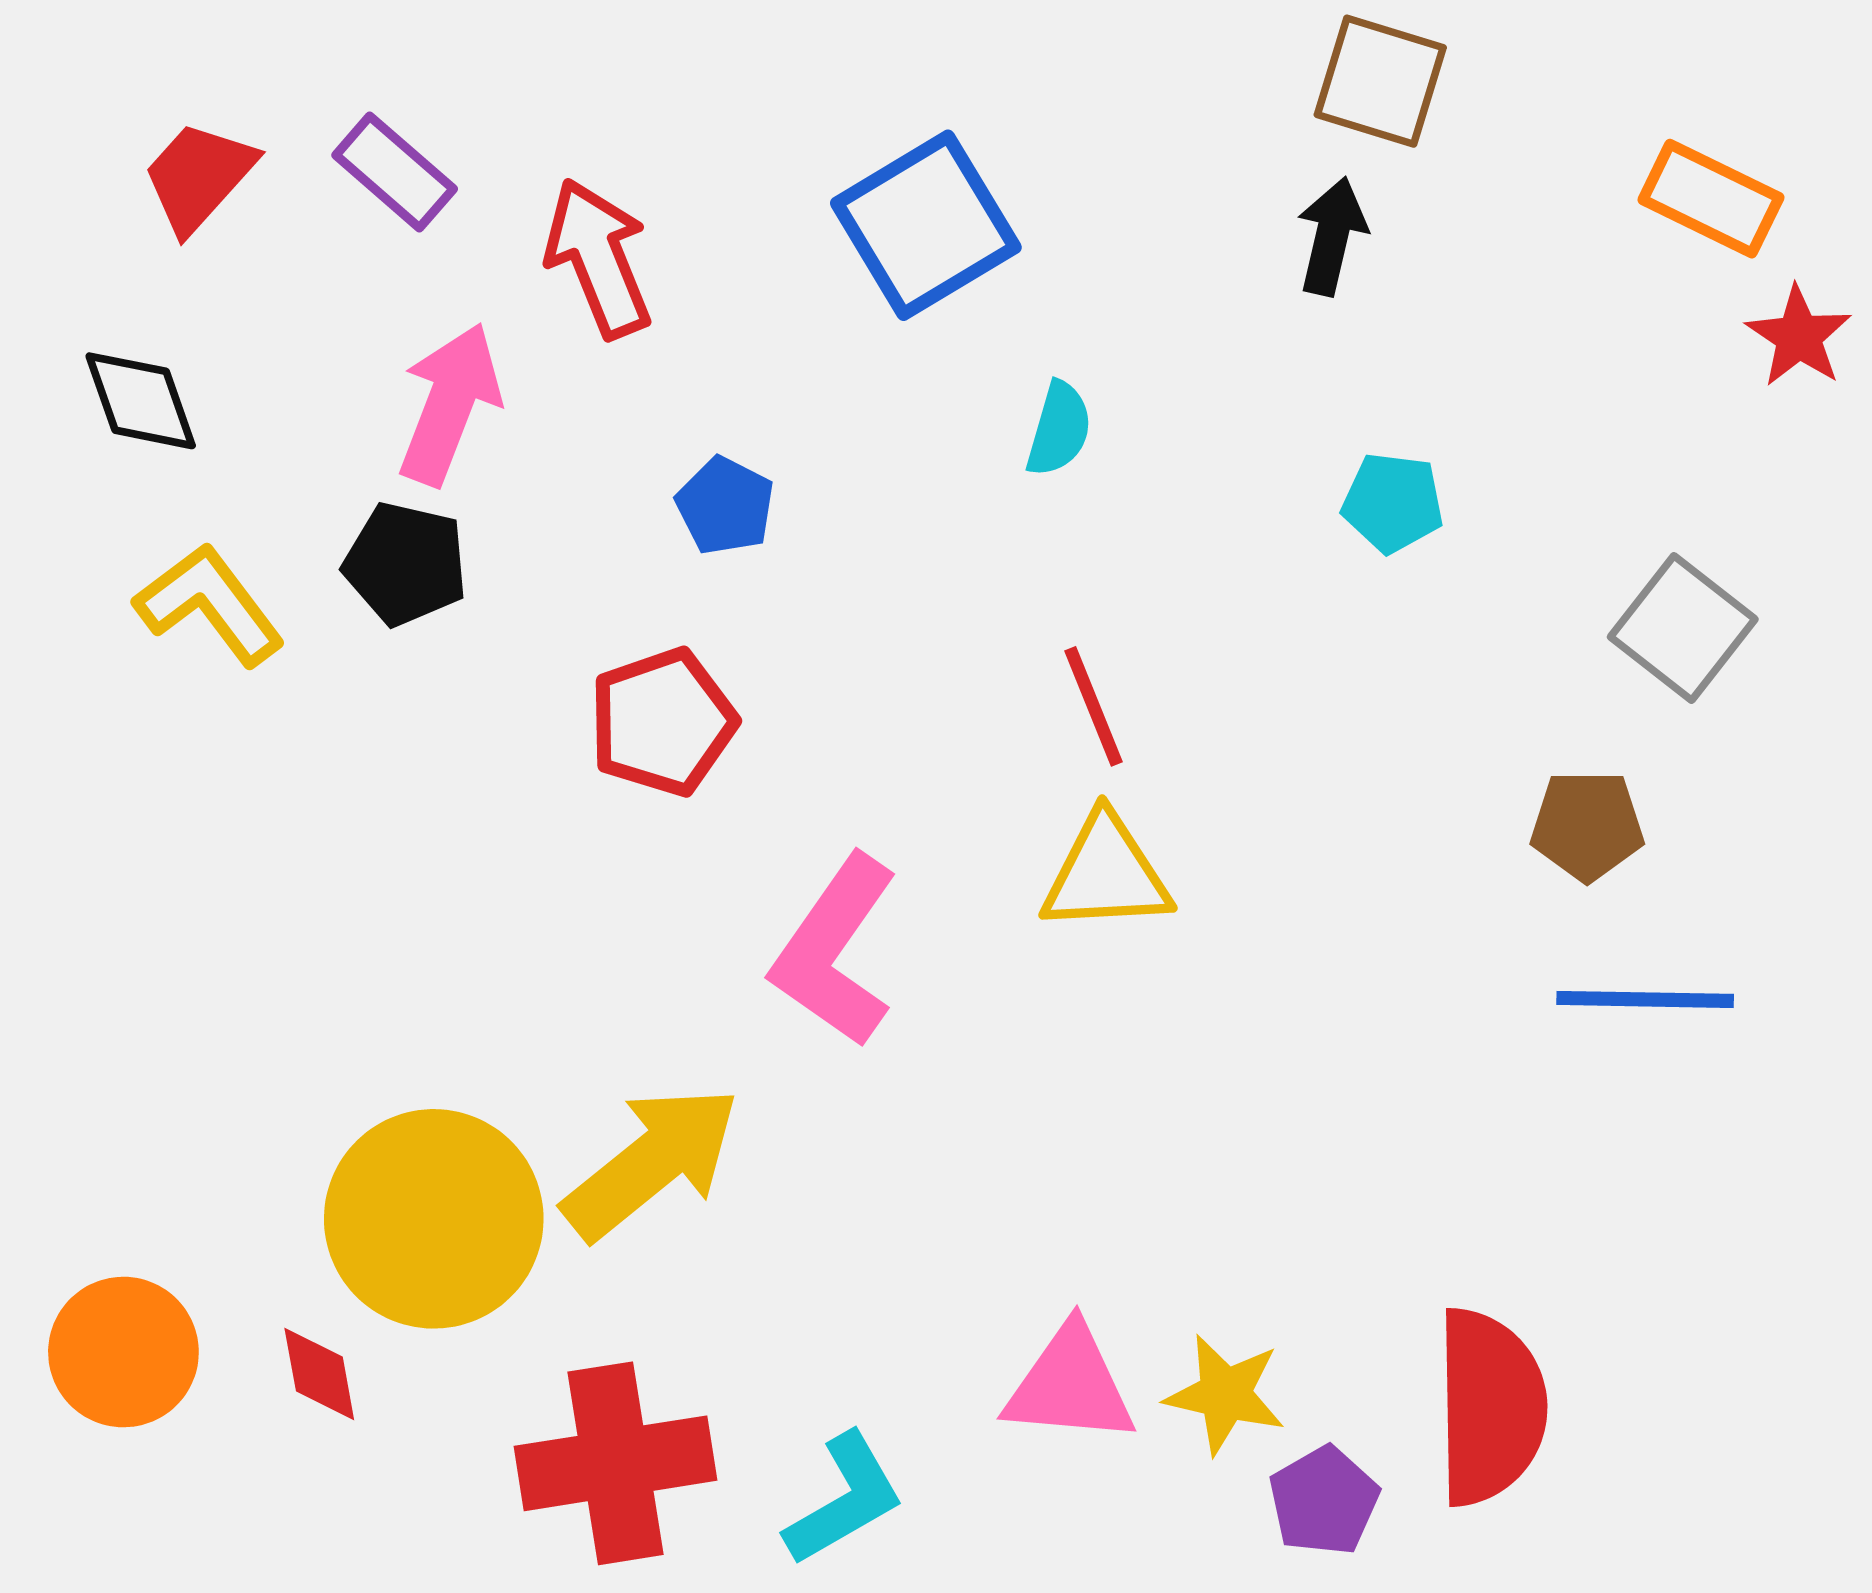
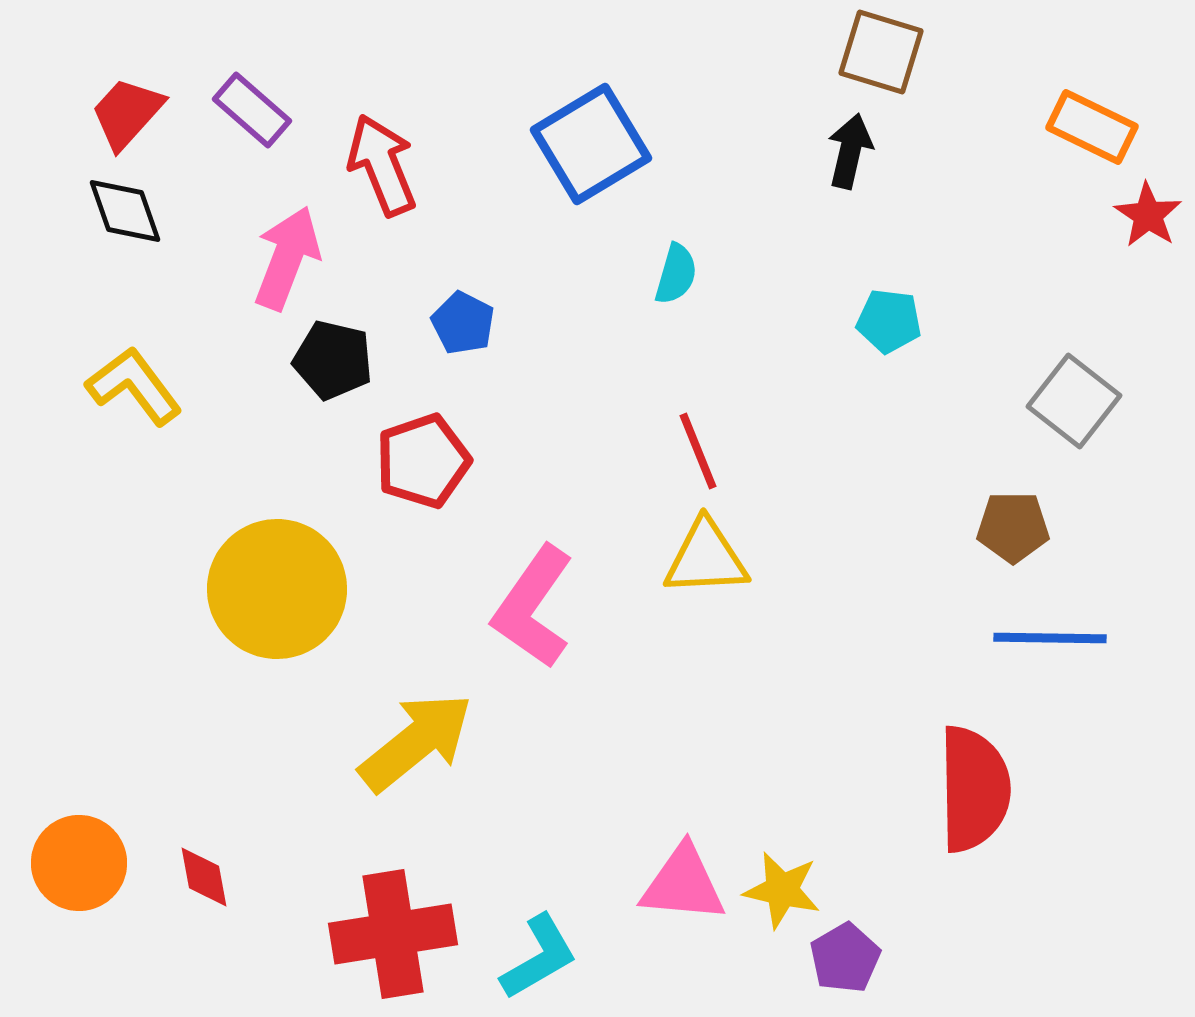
black diamond: (141, 401) -> (125, 211), moved
black pentagon: (406, 564) -> (333, 360), moved
yellow circle: (434, 1219) -> (277, 589), moved
red semicircle: (1490, 1407) -> (974, 789), moved

